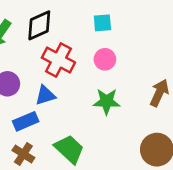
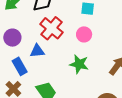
blue rectangle: (26, 121) -> (20, 66), turned 72

